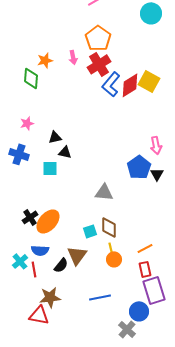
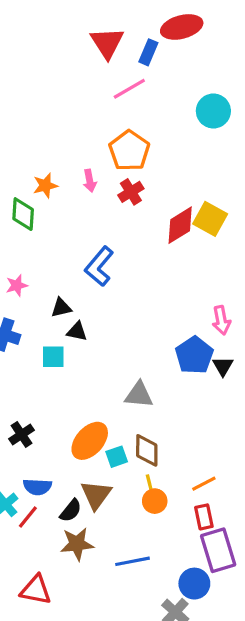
red cross: (99, 64) -> (131, 192), size x0.7
blue L-shape: (111, 84) -> (99, 266), moved
orange ellipse: (48, 221) -> (90, 441), moved
red line: (34, 269) -> (28, 517), turned 49
brown star: (50, 297) -> (77, 544), moved

